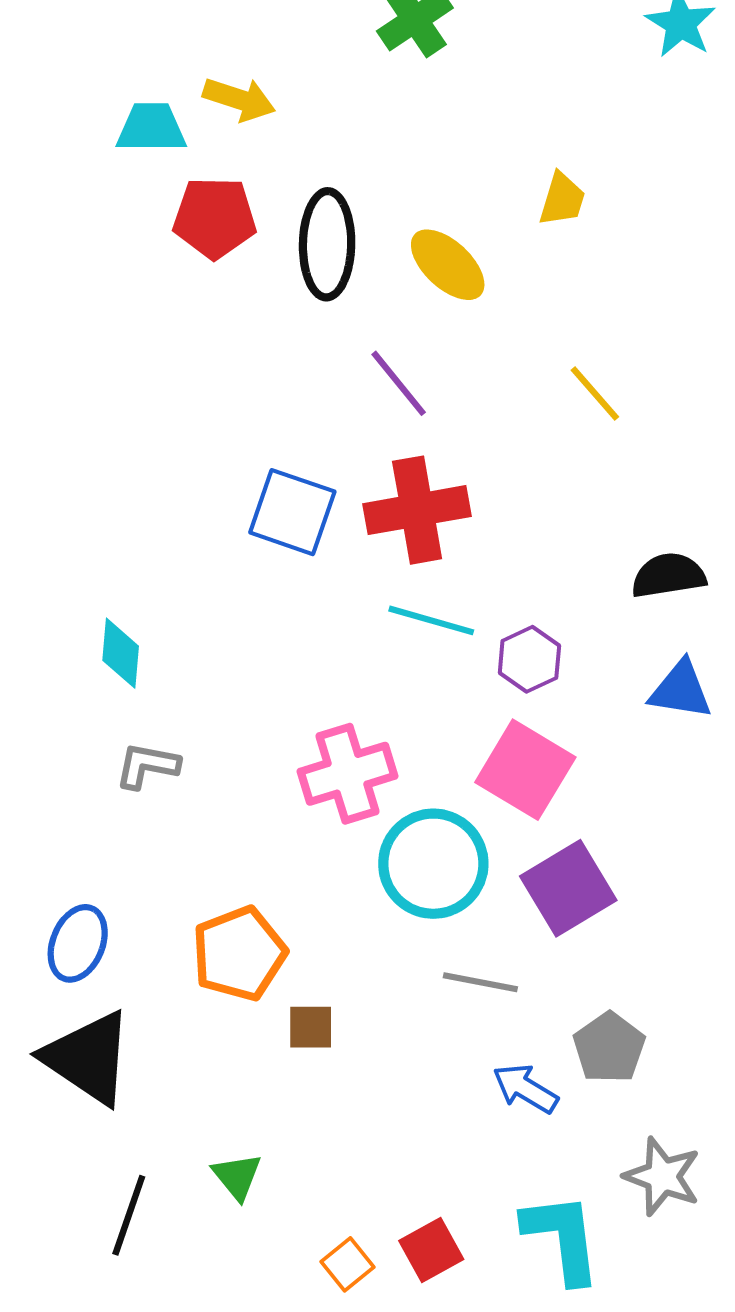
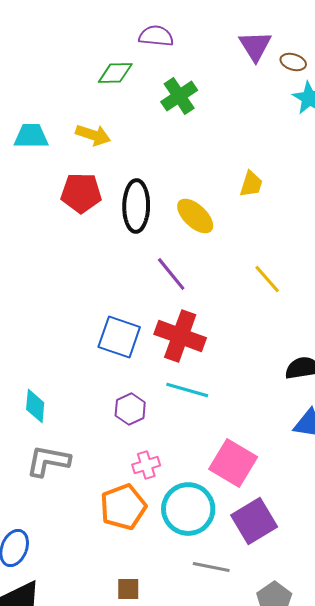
cyan trapezoid: (151, 128) -> (31, 136), moved
red cross: (417, 510) -> (180, 336), turned 30
purple hexagon: (529, 659) -> (130, 409), moved
gray L-shape: (147, 766) -> (48, 461), size x1.4
pink cross: (348, 774) -> (146, 465), size x0.6
orange pentagon: (239, 954) -> (123, 507), moved

